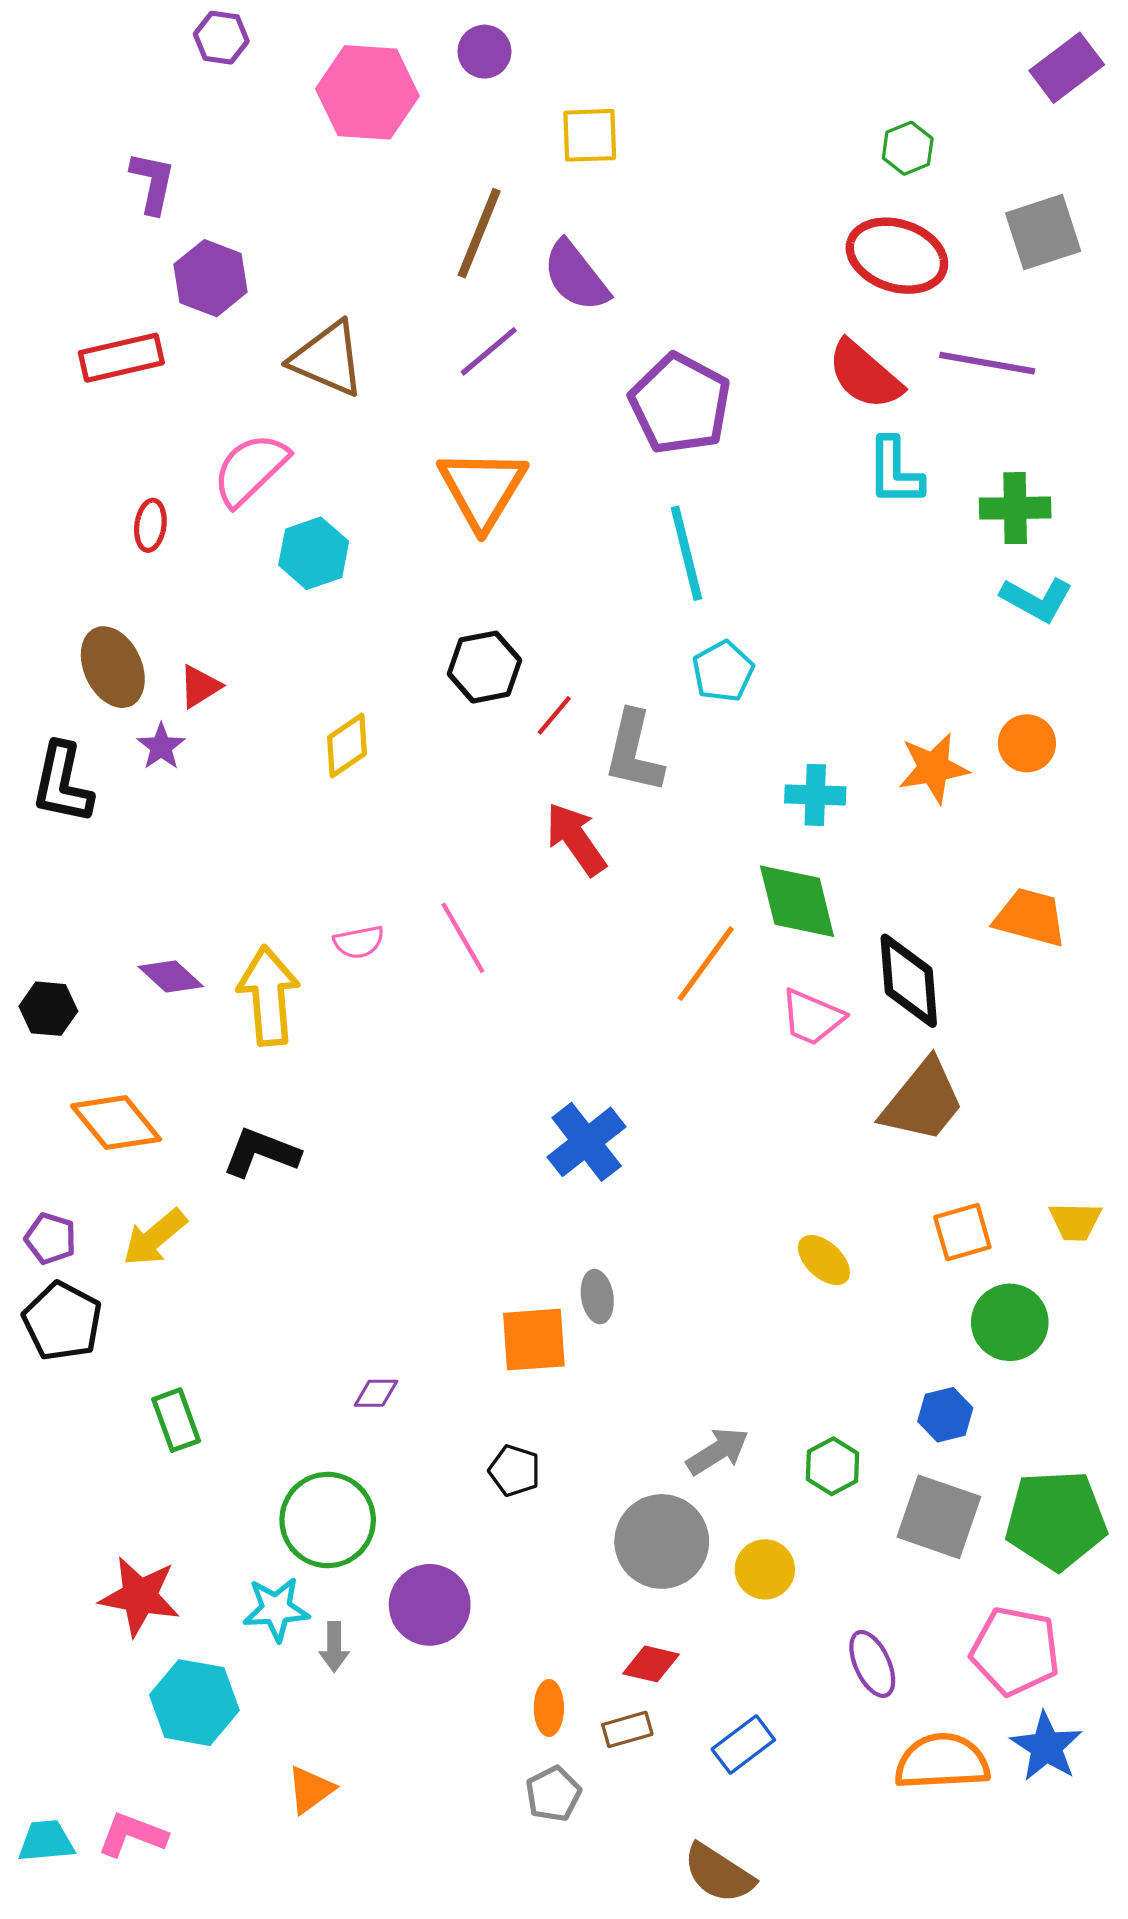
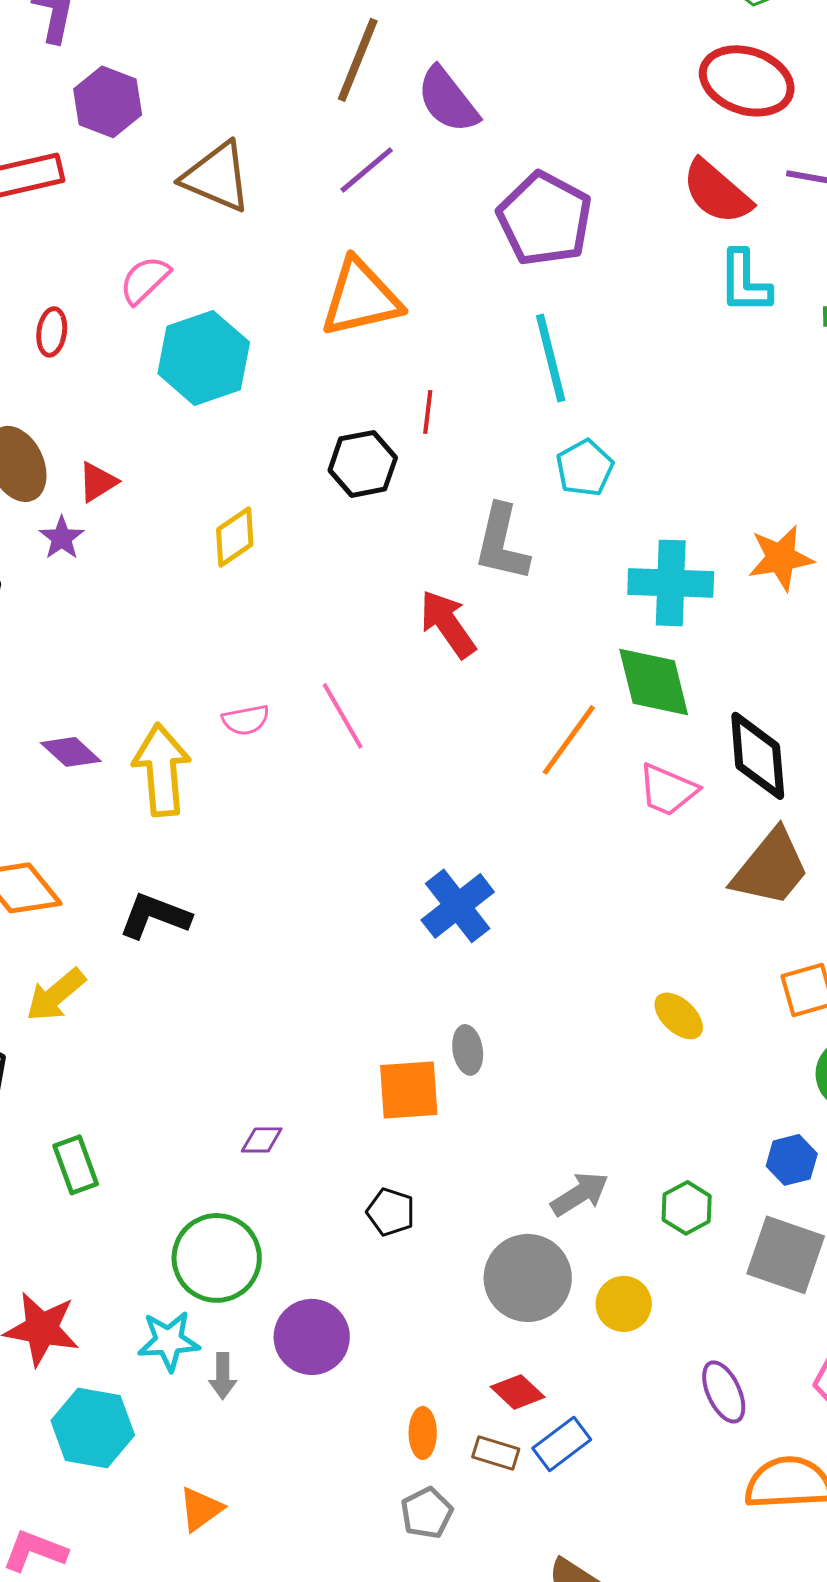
pink semicircle: (250, 469) -> (145, 280), size x0.7
orange triangle: (482, 489) -> (361, 298), turned 46
cyan hexagon: (314, 553) -> (204, 358), size x1.4
red line: (554, 715) -> (428, 412), moved, turned -33
cyan cross: (815, 795) -> (671, 583), size x1.5
red diamond: (651, 1664) -> (518, 1392), turned 30
brown rectangle: (627, 1729) -> (496, 1453), turned 33
blue rectangle: (743, 1745) -> (562, 1444), moved

